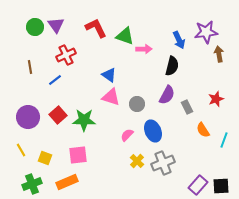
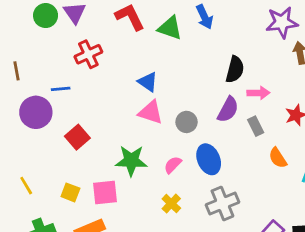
blue arrow: (179, 40) -> (204, 17), moved
pink arrow: (144, 49) -> (258, 93), moved
brown line: (30, 67) -> (16, 71), moved
blue line: (55, 80) -> (61, 89), moved, turned 32
purple circle: (28, 117) -> (36, 112), moved
green star: (84, 120) -> (131, 161), moved
yellow square: (45, 158) -> (70, 192), moved
yellow cross: (137, 161) -> (171, 204), moved

